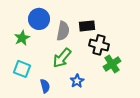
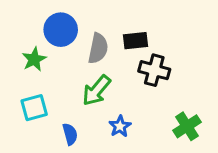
green cross: (112, 64) -> (187, 126), moved
cyan square: (22, 69) -> (34, 108), turned -36

